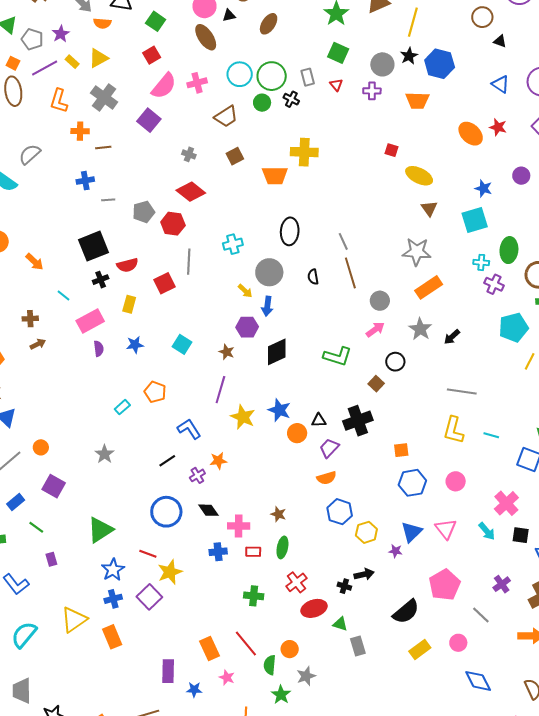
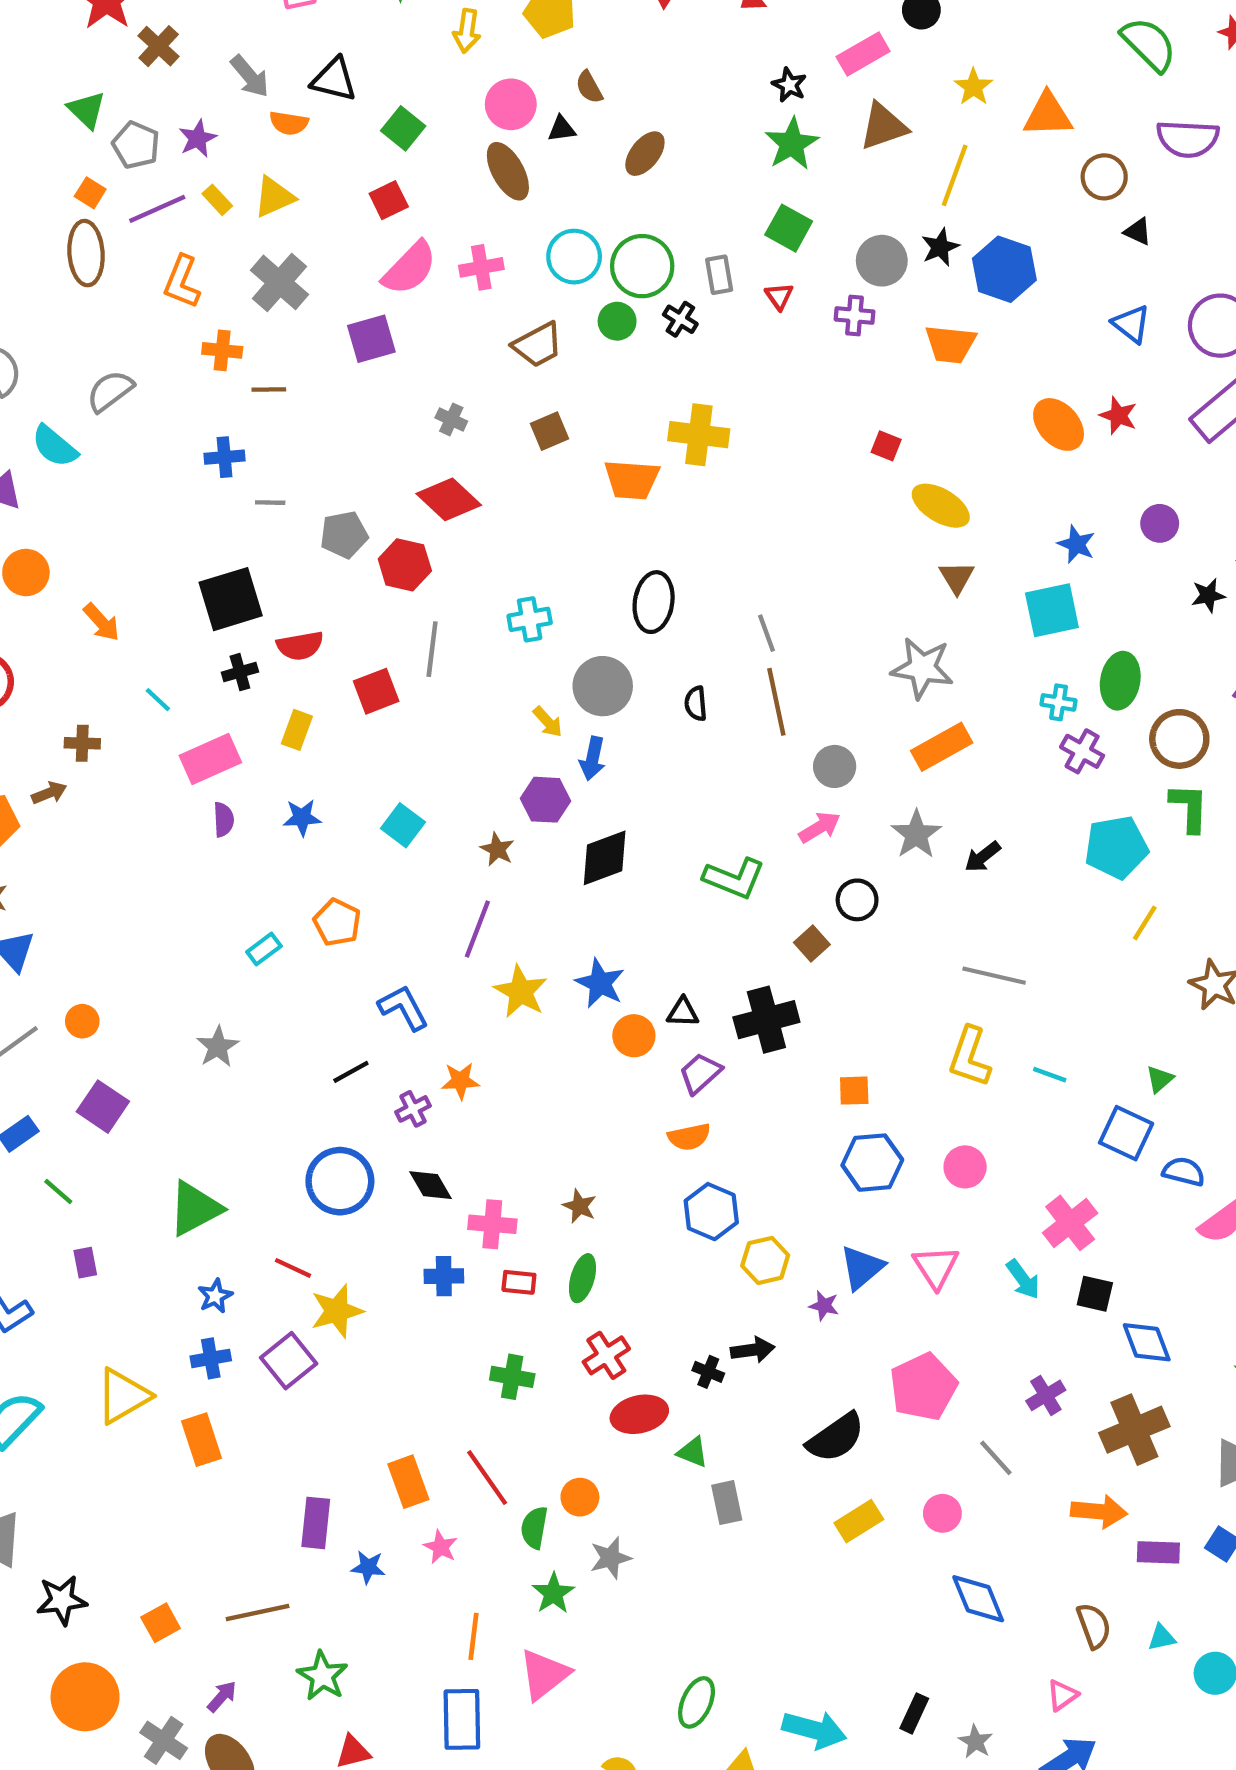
purple square: (149, 120) -> (371, 339), turned 30
brown arrow: (38, 344) -> (49, 793), moved
blue star: (113, 570) -> (215, 1296), size x0.7

